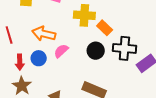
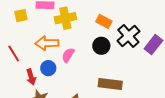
yellow cross: (84, 15) -> (65, 18), moved
black cross: (124, 48) -> (128, 36), turned -30

